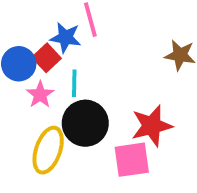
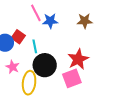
blue star: (66, 38) -> (50, 21), moved
pink star: (40, 95) -> (13, 67), moved

